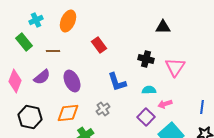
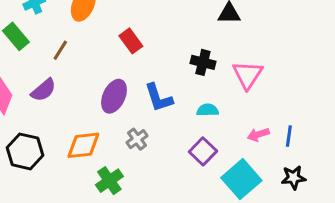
brown line: (53, 51) -> (60, 50), turned -56
purple ellipse: (72, 81) -> (114, 96), moved, turned 50
pink arrow: (165, 104) -> (258, 135), moved

